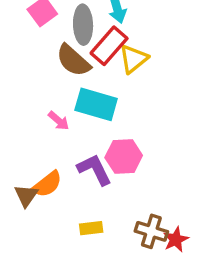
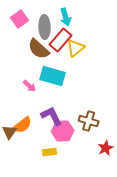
pink hexagon: (124, 156) -> (63, 131), moved
brown cross: (151, 231) -> (89, 121), moved
red star: (176, 240) -> (106, 148), moved

